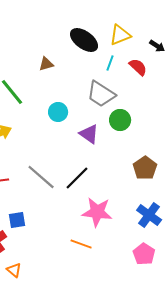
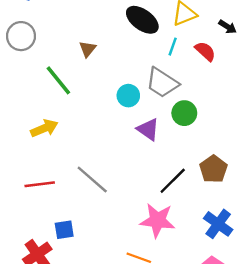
brown triangle: (46, 64) -> (87, 49), moved, turned -35
cyan circle: (58, 112) -> (128, 96), moved
black line: (77, 178) -> (173, 181), moved

